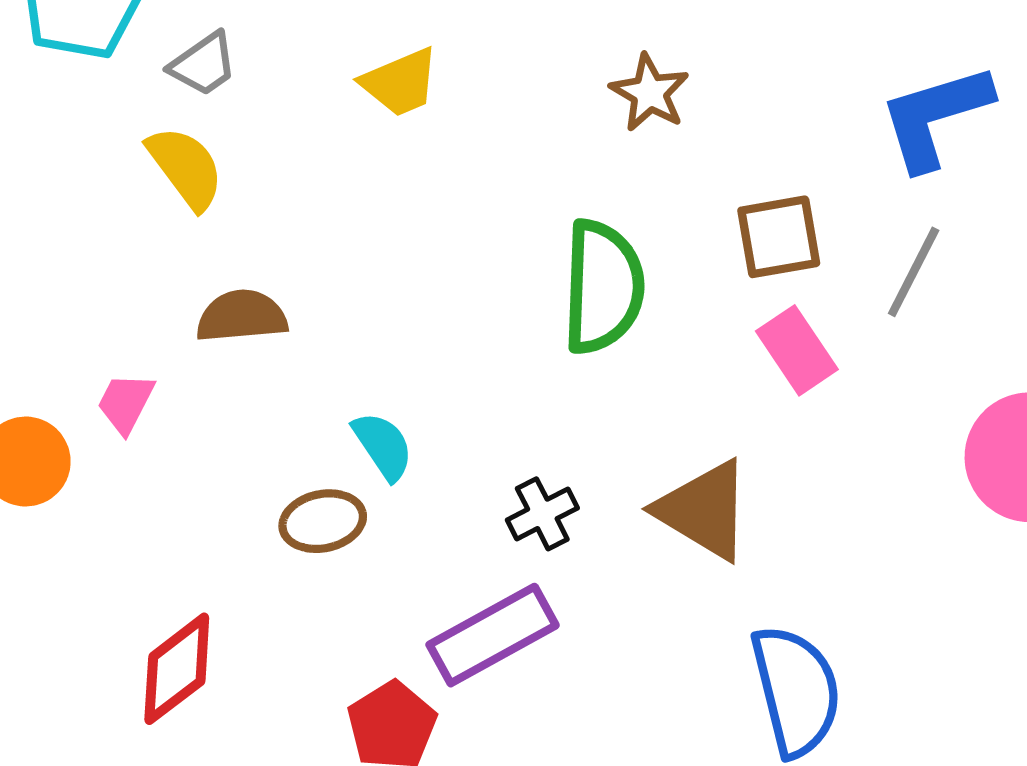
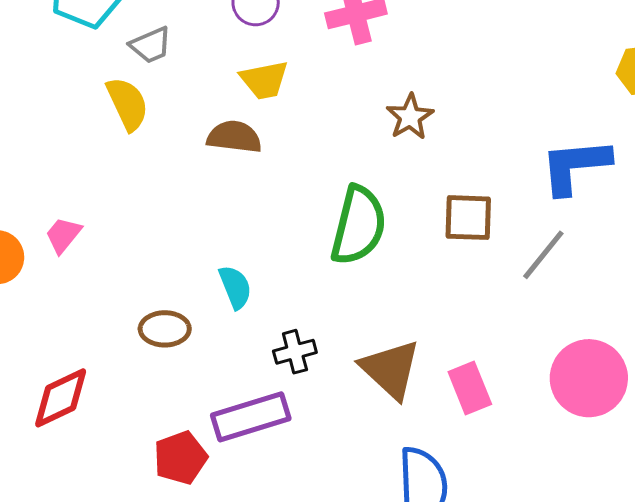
brown semicircle: (242, 316) -> (234, 137), moved
pink rectangle: (797, 350) -> (470, 388), moved
cyan semicircle: (383, 446) -> (235, 287), moved

